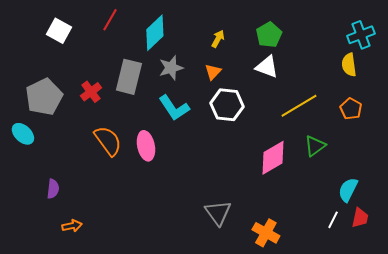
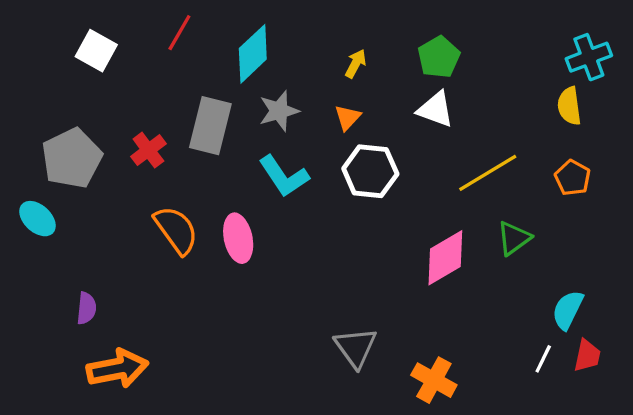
orange arrow: (72, 226) -> (117, 369), size x1.8

